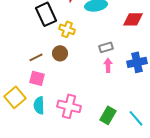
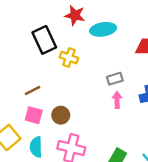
brown circle: (60, 53) -> (61, 115), moved

